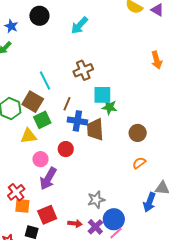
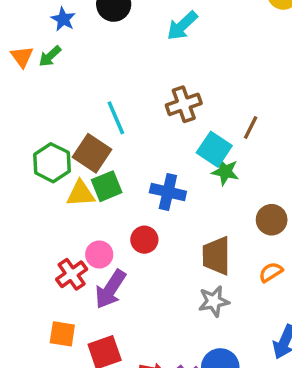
cyan square: (102, 95) -> (214, 149), turned 30
brown line: (67, 104) -> (251, 127), moved
brown trapezoid: (95, 129) -> (216, 256), moved
yellow triangle: (29, 136) -> (81, 194), moved
red cross: (16, 192) -> (72, 274), moved
gray star: (96, 200) -> (214, 301), moved

